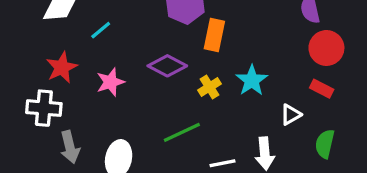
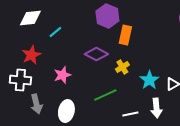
cyan star: (252, 80) -> (149, 80), moved
pink star: (110, 82) -> (62, 75), moved

